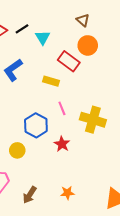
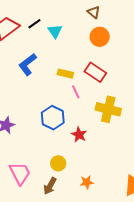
red rectangle: (69, 61) -> (95, 72), moved
pink line: (62, 108) -> (76, 92), moved
yellow circle: (17, 150) -> (58, 163), moved

